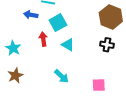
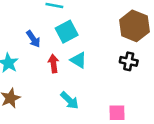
blue arrow: (31, 15) -> (33, 39), moved, turned -136
red arrow: (43, 39) -> (54, 64), moved

